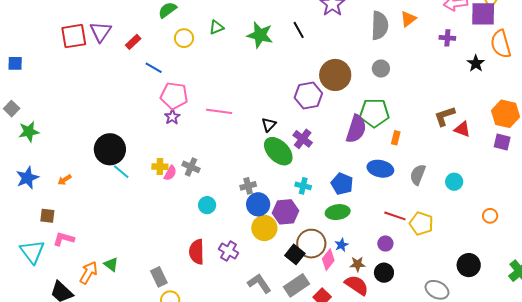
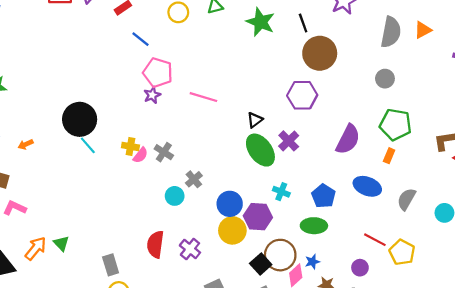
brown circle: (335, 75) -> (320, 53), moved
green pentagon: (374, 113) -> (396, 125), moved
gray cross: (248, 186) -> (194, 179), moved, turned -35

